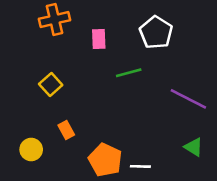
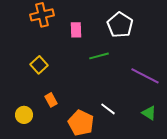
white line: (140, 166) -> (108, 109), moved, turned 35

